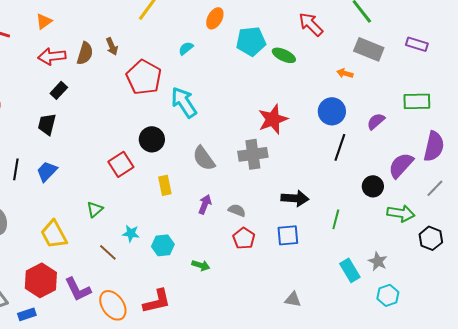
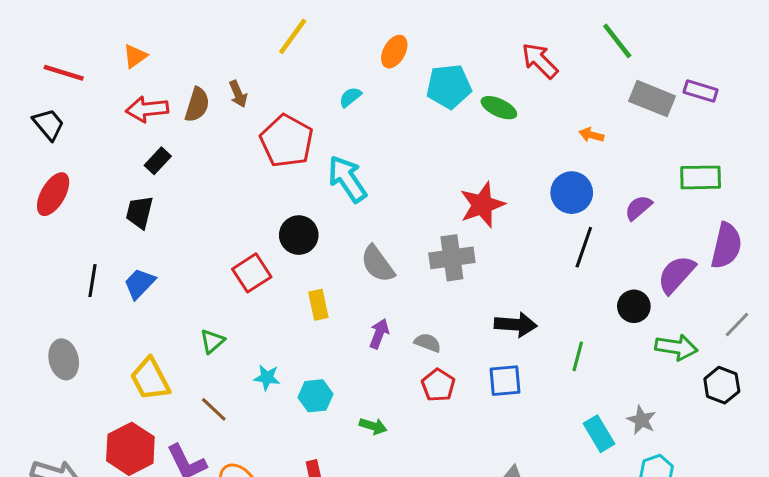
gray rectangle: (369, 49) -> (652, 99), moved
gray line: (435, 188) -> (737, 325), moved
brown line: (108, 252) -> (214, 409), moved

